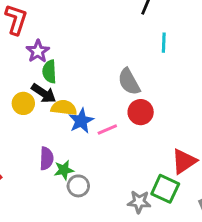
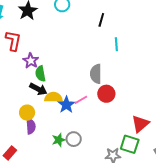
gray semicircle: (129, 82) -> (96, 74), turned 36
yellow circle: (23, 103) -> (27, 113), moved
pink line: (107, 129) -> (81, 100), moved
purple semicircle: (46, 158) -> (31, 126), moved
gray circle: (78, 186) -> (74, 139), moved

